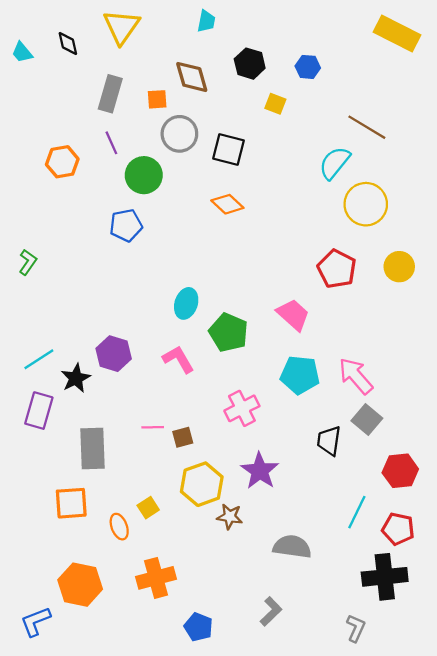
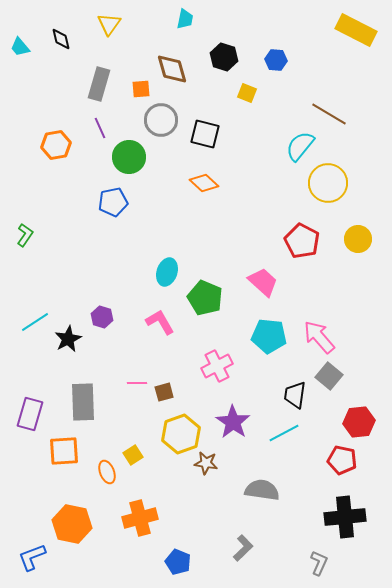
yellow triangle: (121, 27) -> (109, 24), size x0.7
purple hexagon: (114, 354) -> (102, 317), size x0.7
purple rectangle: (39, 411) -> (30, 414), moved
cyan line: (357, 512) -> (284, 433), moved, turned 36
red pentagon: (398, 529) -> (342, 460), moved

